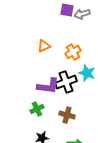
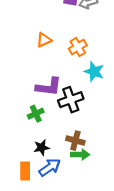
black cross: (66, 82) -> (71, 100), moved
brown cross: (67, 115) -> (75, 141), moved

